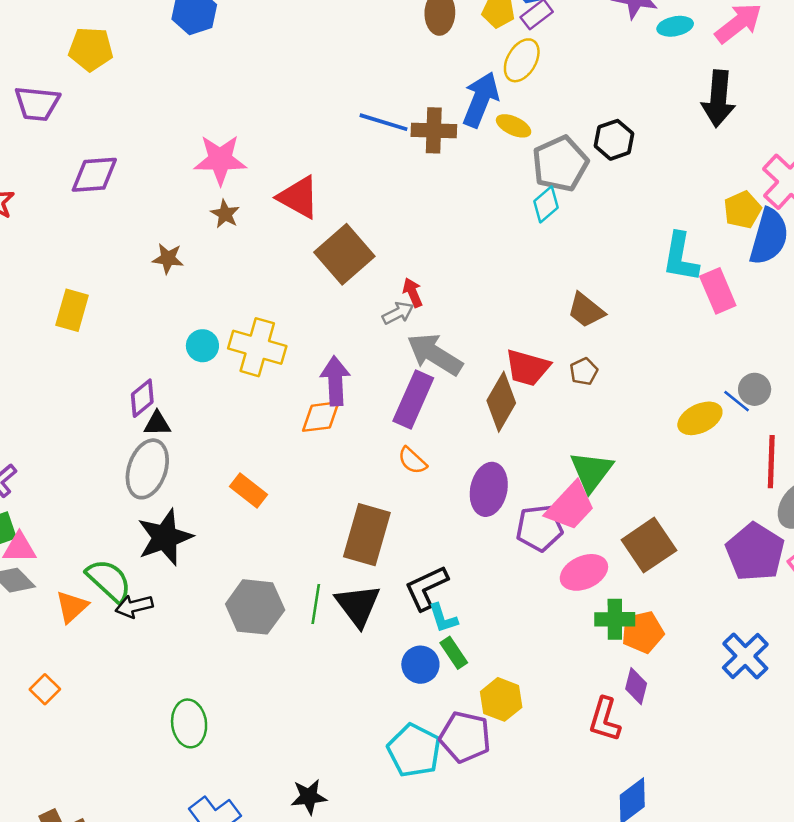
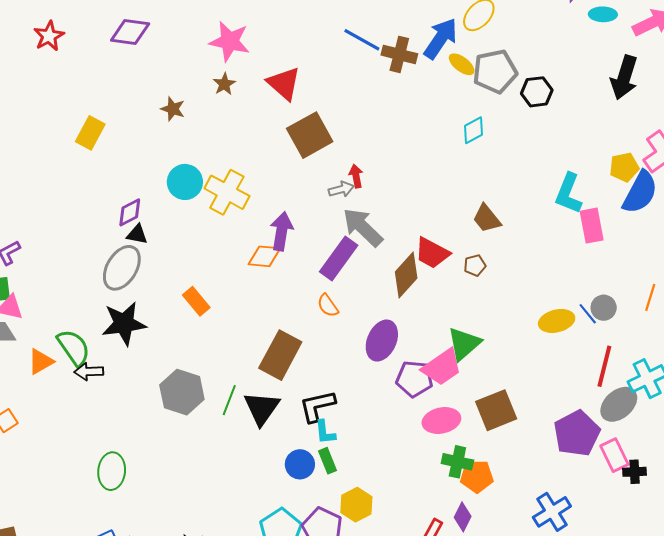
gray pentagon: (560, 164) -> (495, 71), moved
cyan circle: (202, 346) -> (185, 182), size x1.4

